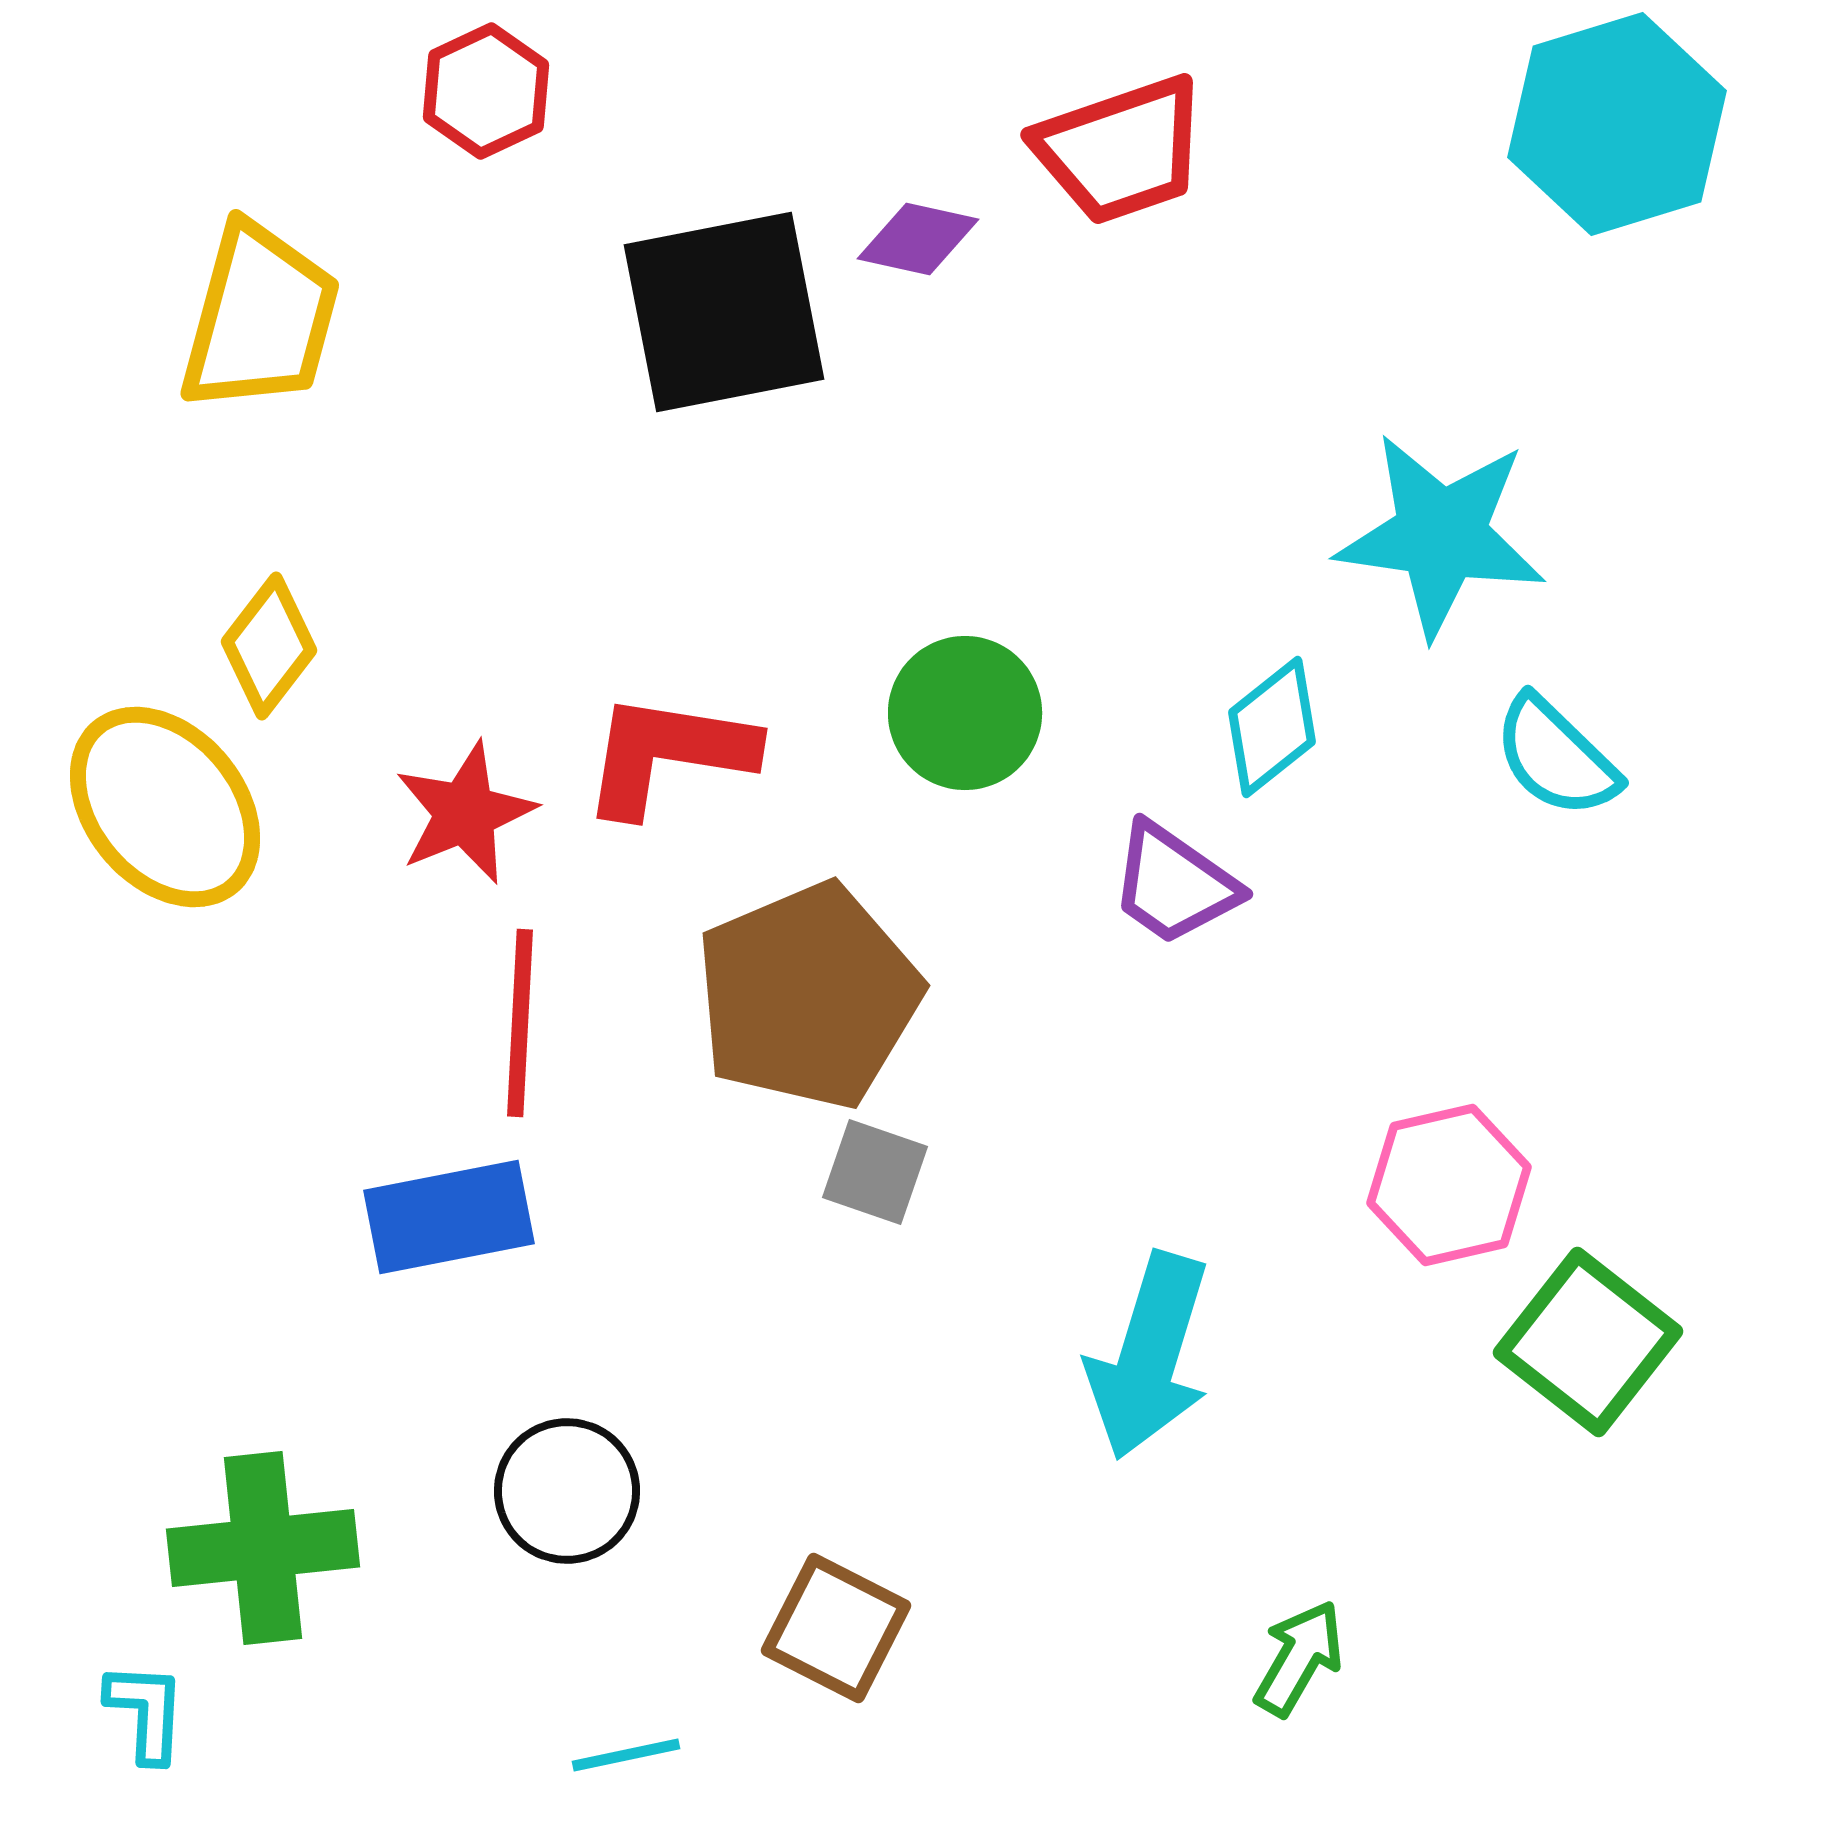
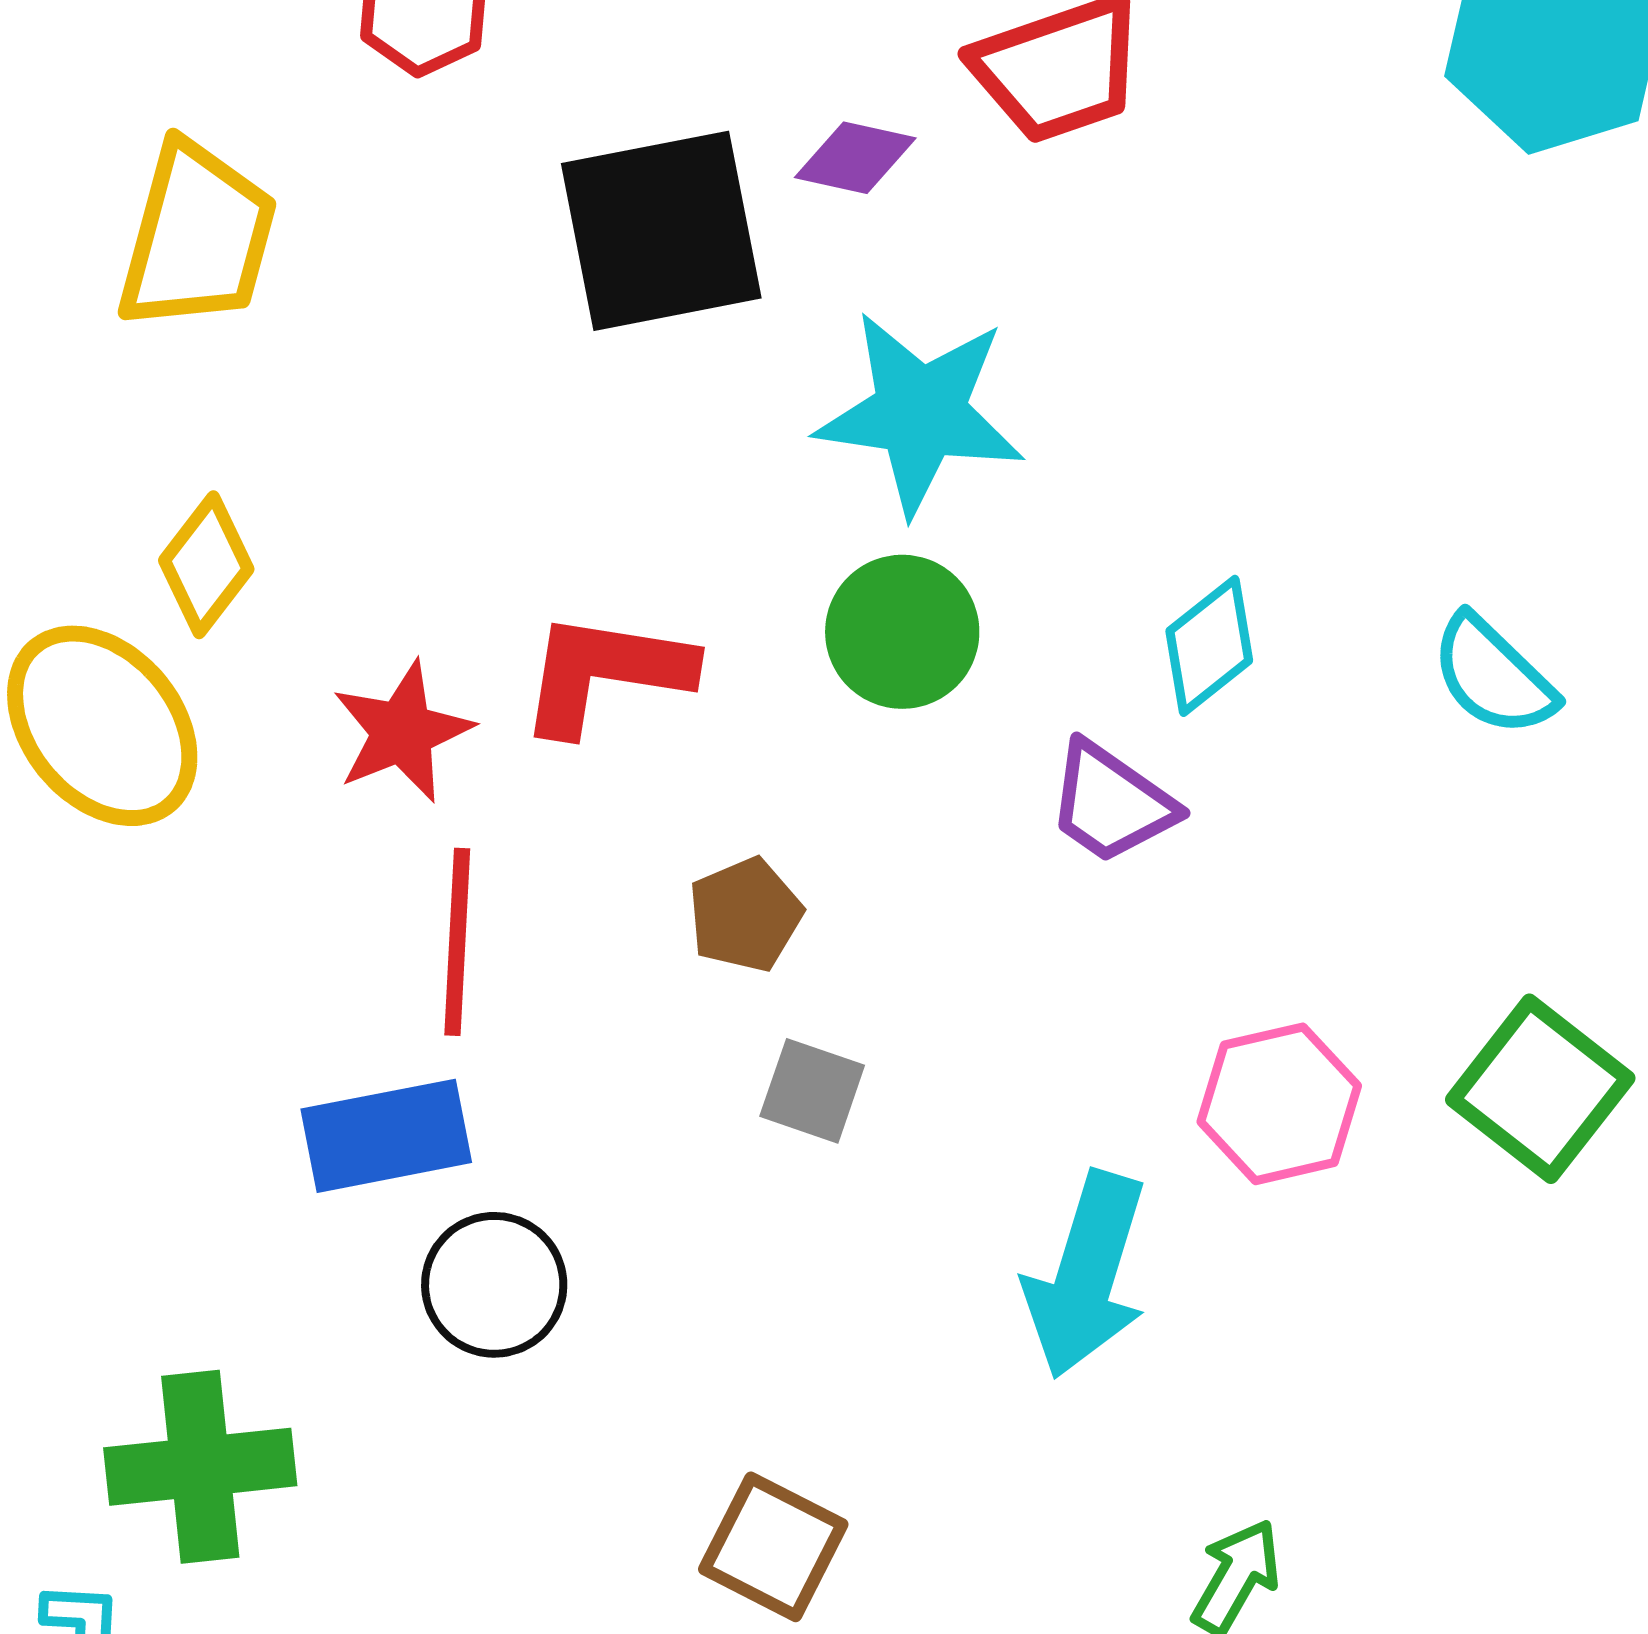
cyan star: (1441, 535) -> (920, 413), moved
brown pentagon: (808, 996) -> (745, 915), size x0.5
pink hexagon: (1449, 1185) -> (1279, 1104), moved
green square: (1588, 1342) -> (1540, 1089), moved
black circle: (567, 1491) -> (494, 1285), moved

